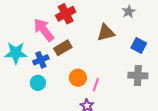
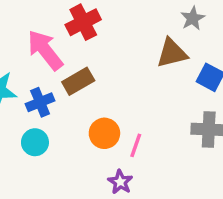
brown triangle: (106, 33) -> (172, 53), moved

